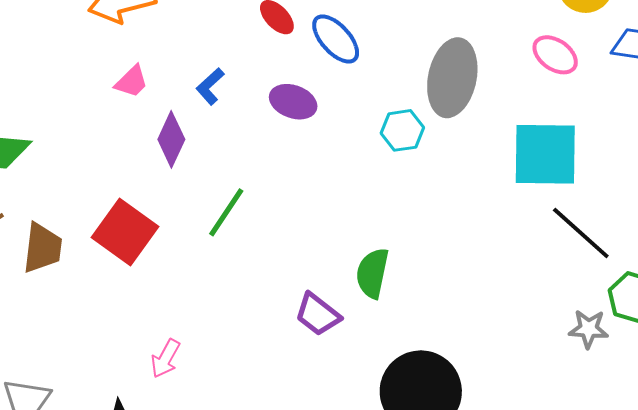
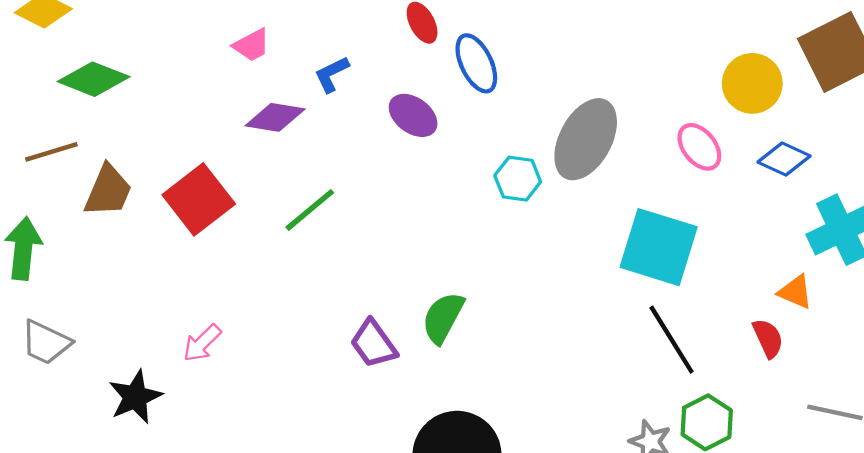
purple diamond: (171, 139) -> (275, 117), turned 58

